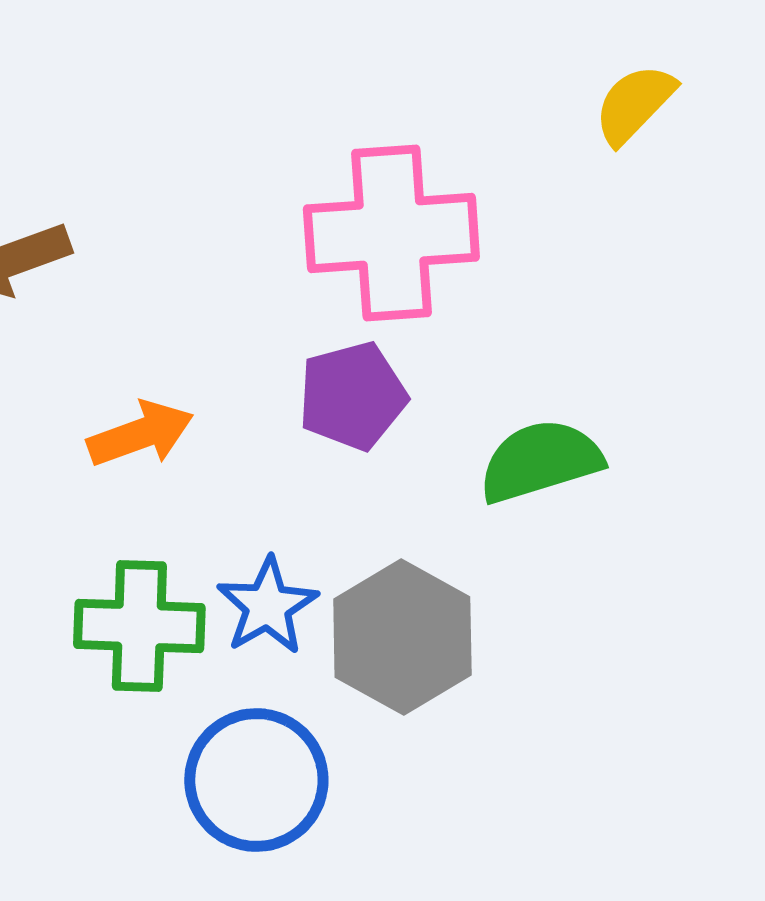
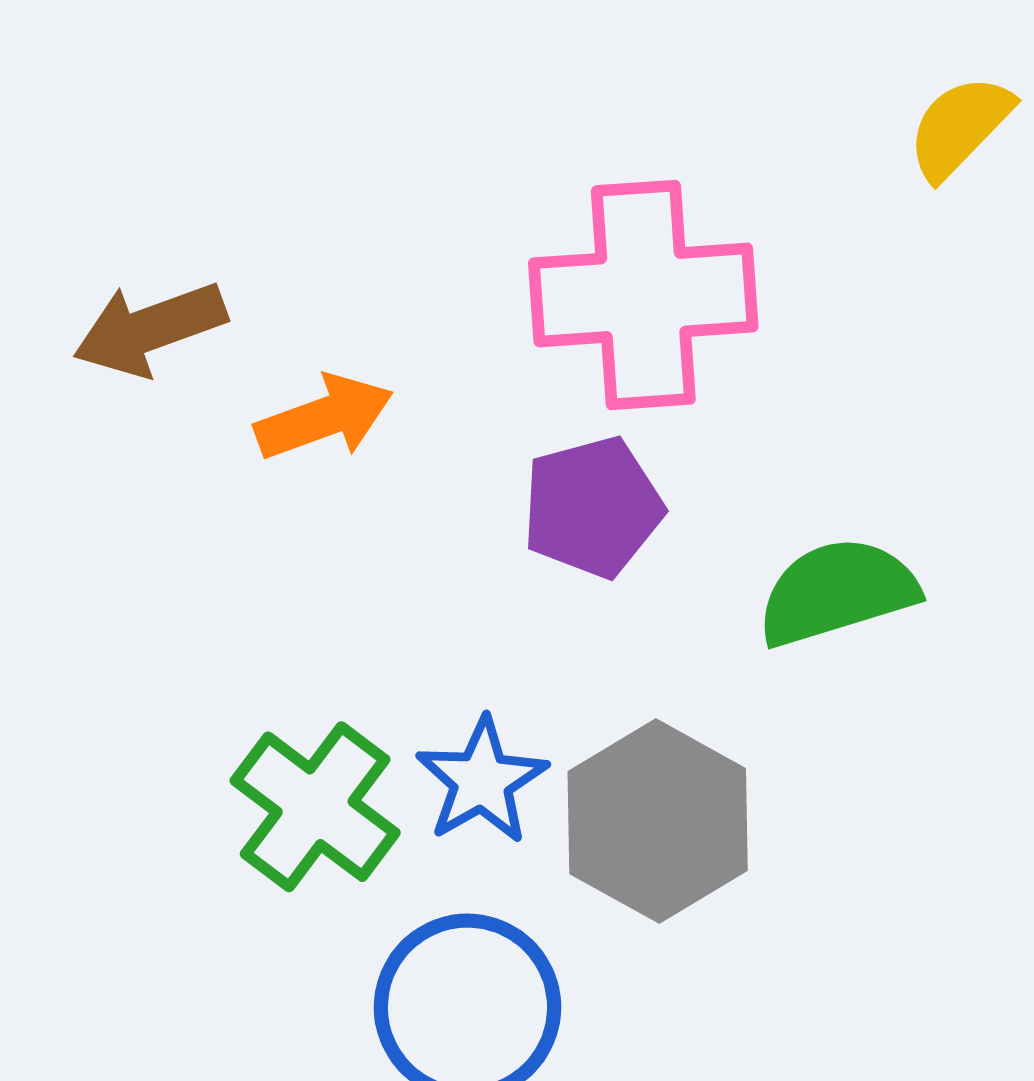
orange arrow: (140, 434) -> (324, 417), moved
green cross: (139, 626) -> (315, 807), turned 35

